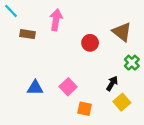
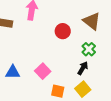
green cross: (132, 63) -> (89, 49), moved
yellow square: (122, 102) -> (83, 89), moved

